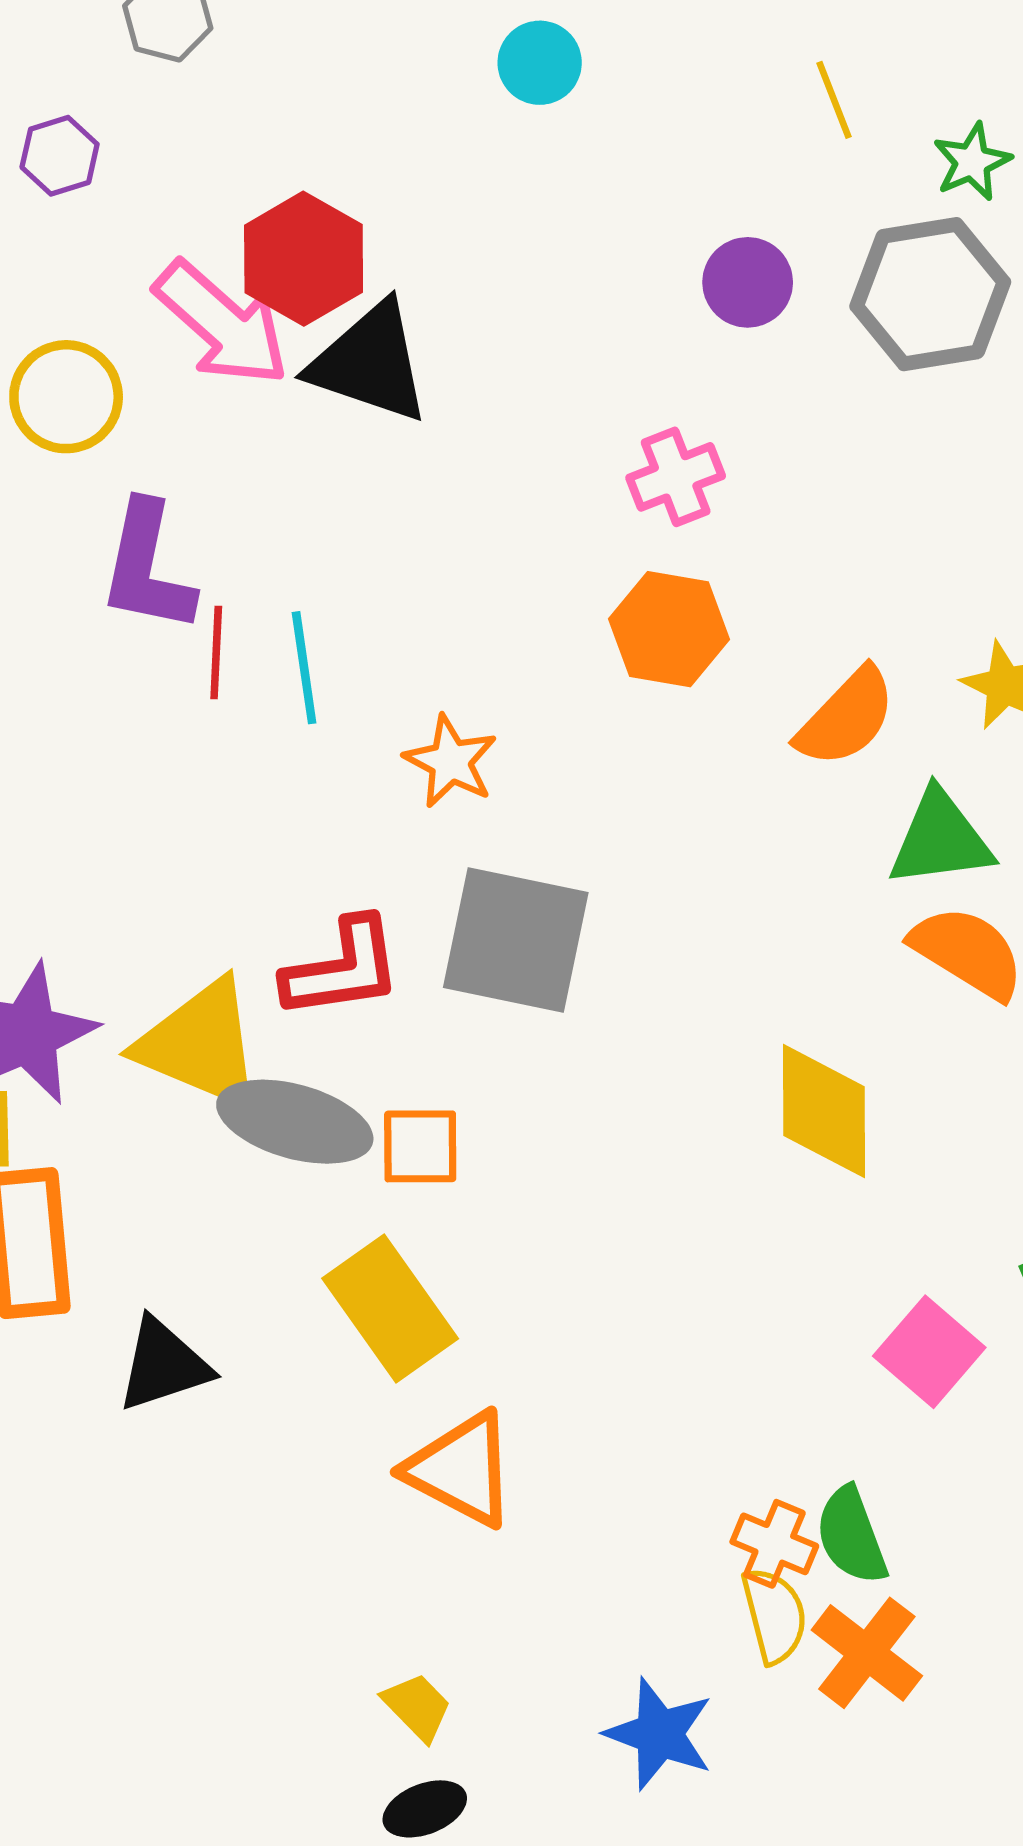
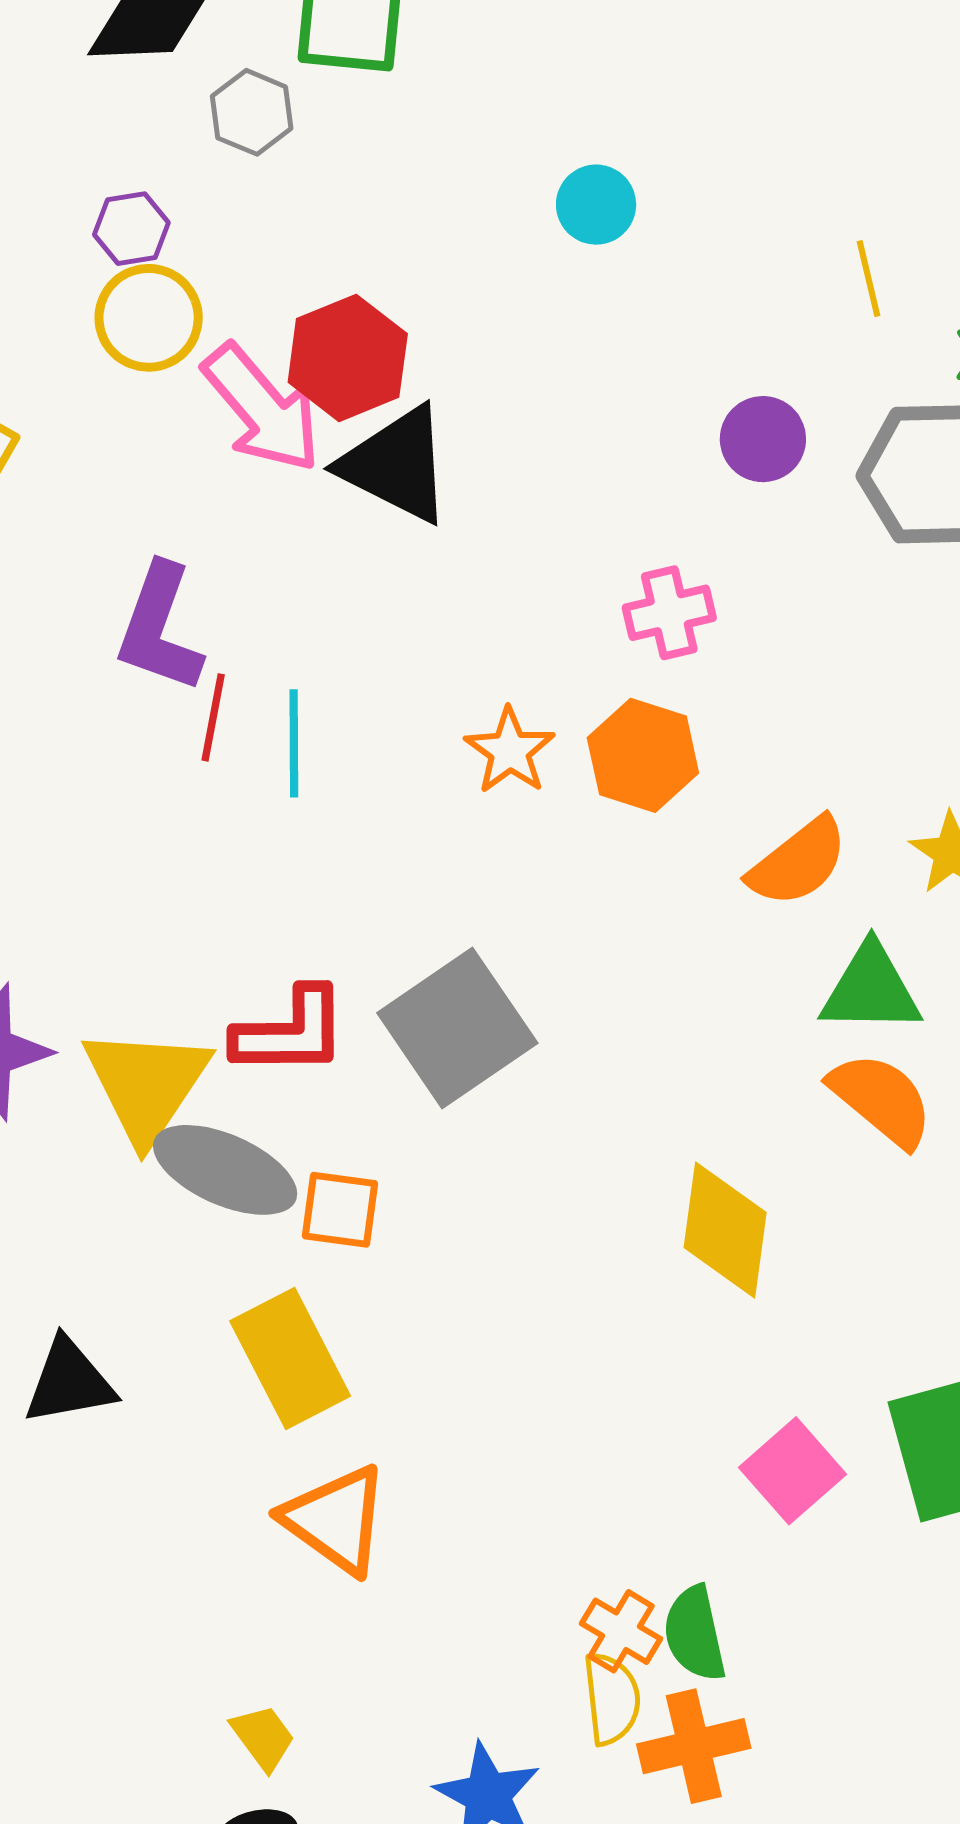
yellow circle: (66, 397) -> (149, 318), moved
orange star: (451, 761) -> (510, 751), moved
gray square: (516, 940) -> (457, 1028), turned 36
yellow triangle: (200, 1044) -> (146, 1084), turned 33
orange cross: (867, 1653) -> (694, 1746), turned 31

